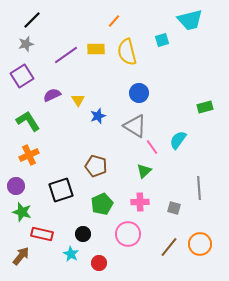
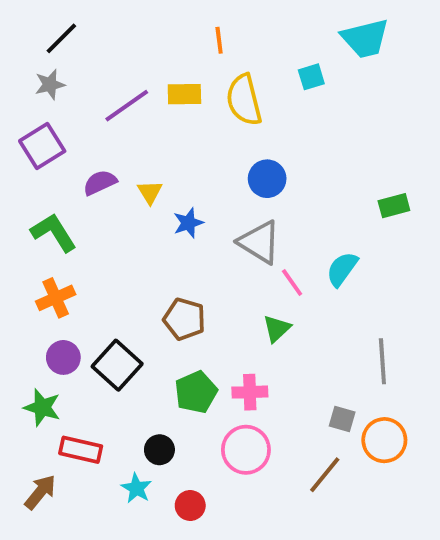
orange line: (114, 21) -> (219, 40), turned -48
purple circle: (16, 186) -> (63, 357), moved
black square: (61, 190) -> (117, 365), turned -30
pink cross: (140, 202) -> (250, 392), moved
gray square: (174, 208) -> (342, 419), moved
orange circle: (200, 244) -> (384, 440), moved

